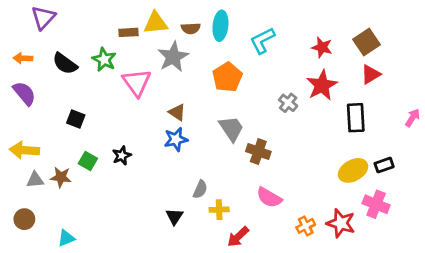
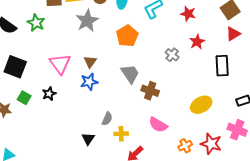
red star: (322, 47) -> (188, 14), moved
pink triangle: (137, 83) -> (60, 64), moved
red star: (322, 85) -> (197, 42), size x0.7
brown triangle: (177, 112) -> (90, 62), turned 32
black square: (76, 119) -> (15, 67), size x1.6
yellow ellipse: (353, 170) -> (201, 105), moved

